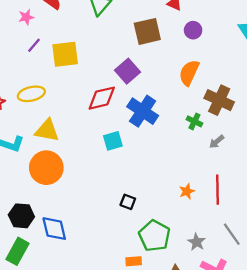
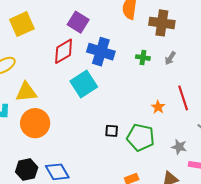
green cross: (194, 121) -> (143, 58), moved
cyan square: (113, 141) -> (84, 84), size x1.5
green pentagon: (154, 236) -> (141, 137), moved

